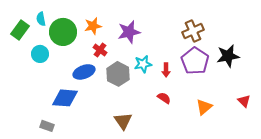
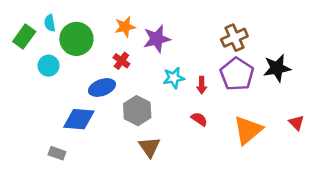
orange star: (93, 26) -> (125, 27), moved
gray hexagon: (118, 74) -> (137, 111), moved
orange triangle: (204, 107) -> (248, 130), size x1.5

